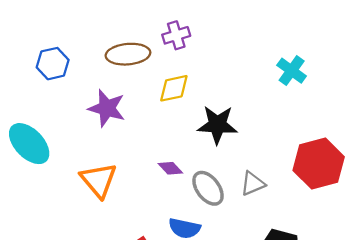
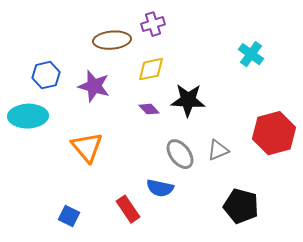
blue hexagon: (53, 64) -> (46, 75), moved
cyan ellipse: (29, 144) -> (28, 116), turned -48
purple diamond: (170, 168) -> (149, 109), moved

